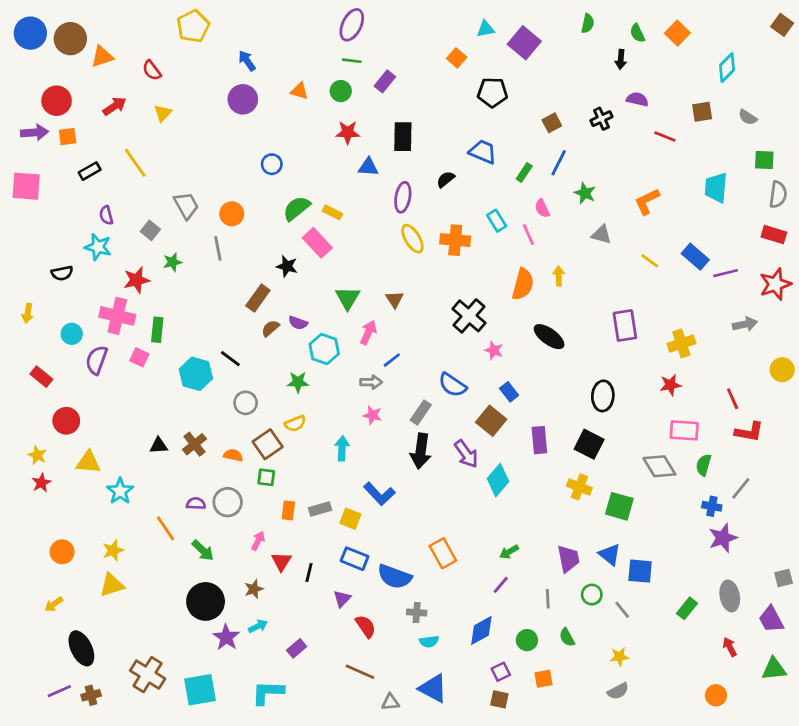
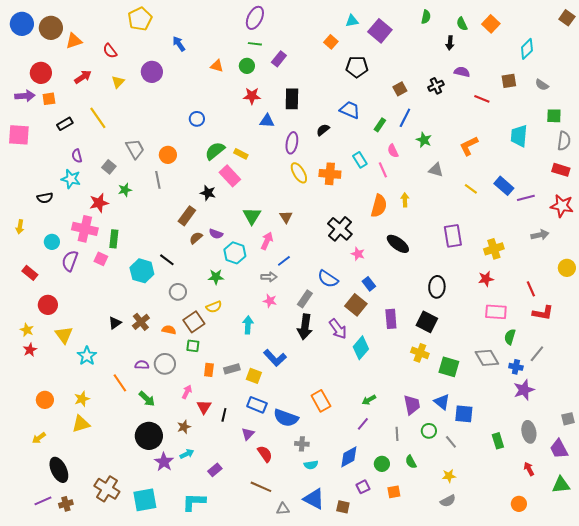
purple circle: (243, 99) -> (152, 72), moved
red star: (775, 284) -> (562, 206), turned 30
black triangle: (159, 446) -> (115, 323), turned -32
yellow triangle: (88, 462) -> (64, 335), turned 48
gray diamond: (659, 466) -> (487, 358), moved
green rectangle: (687, 608) -> (498, 441), turned -56
brown square: (499, 699) -> (343, 507), moved

